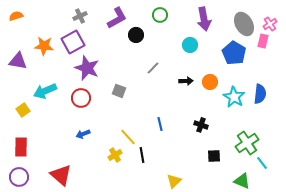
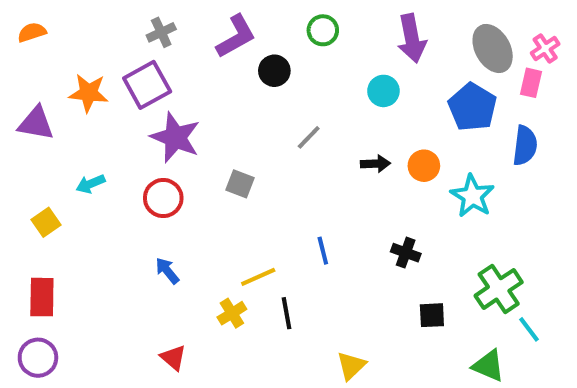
cyan arrow: (45, 91) -> (90, 184), size x0.6
blue semicircle: (260, 94) -> (525, 145), moved
blue arrow: (83, 134) -> (167, 271), turned 72
yellow line: (128, 137) -> (258, 277), turned -72
red triangle: (61, 175) -> (173, 358), moved, size x0.6

